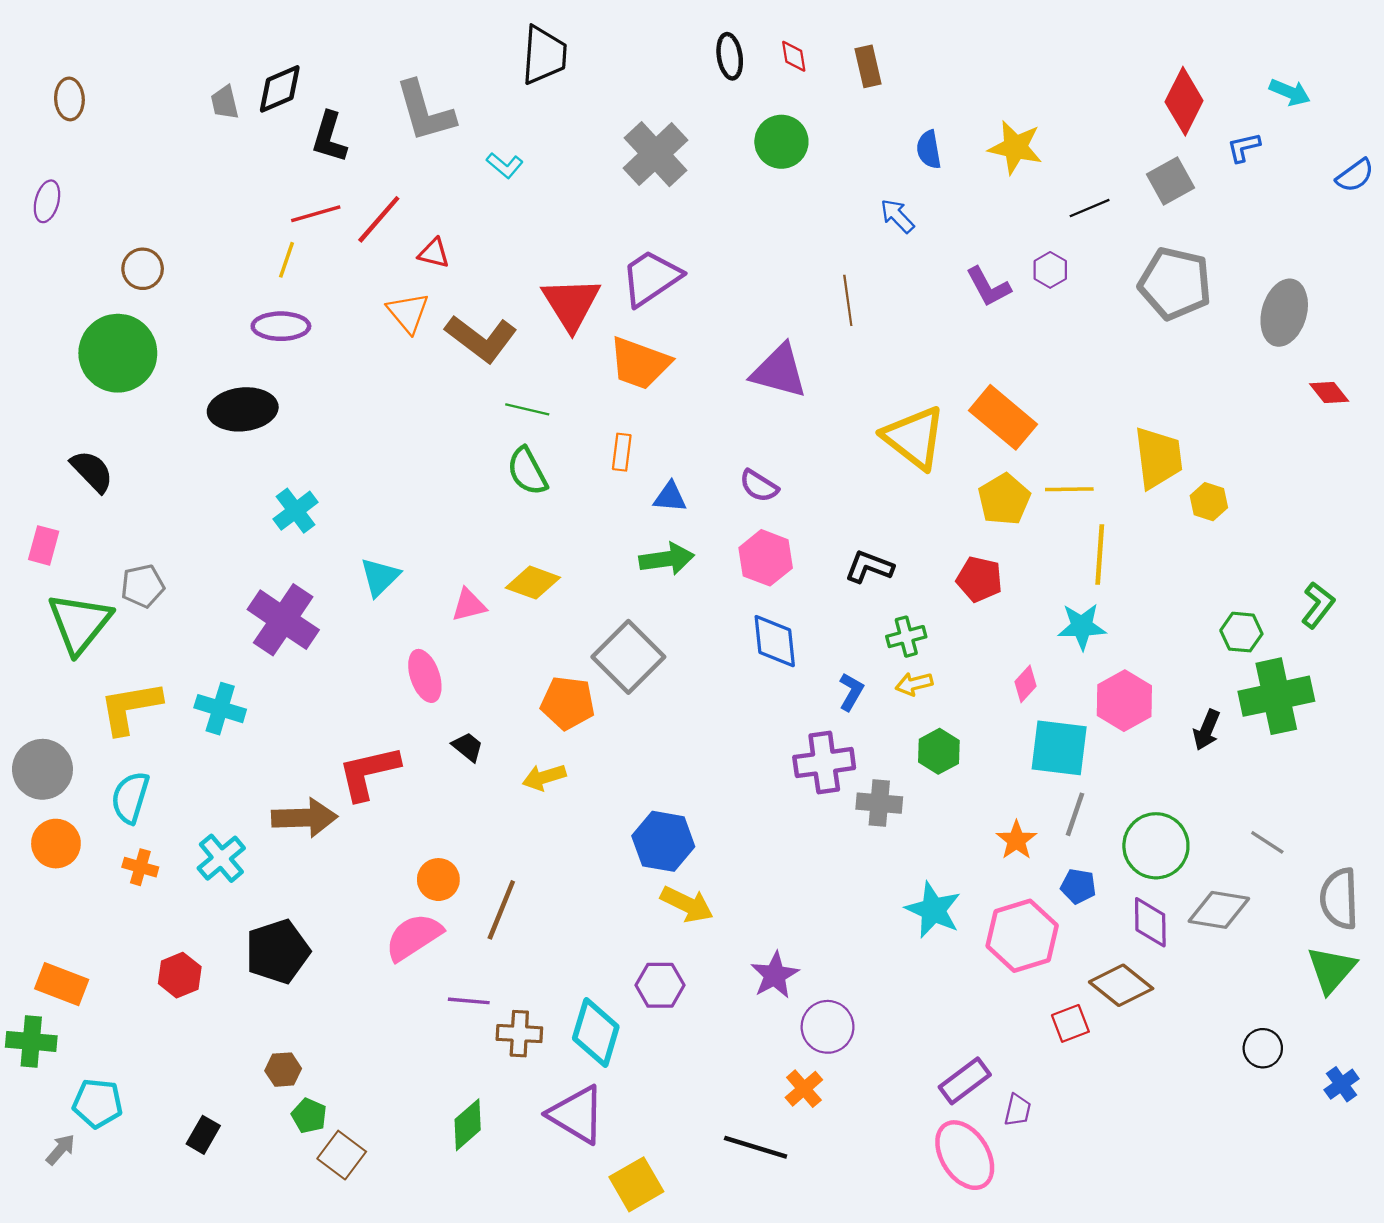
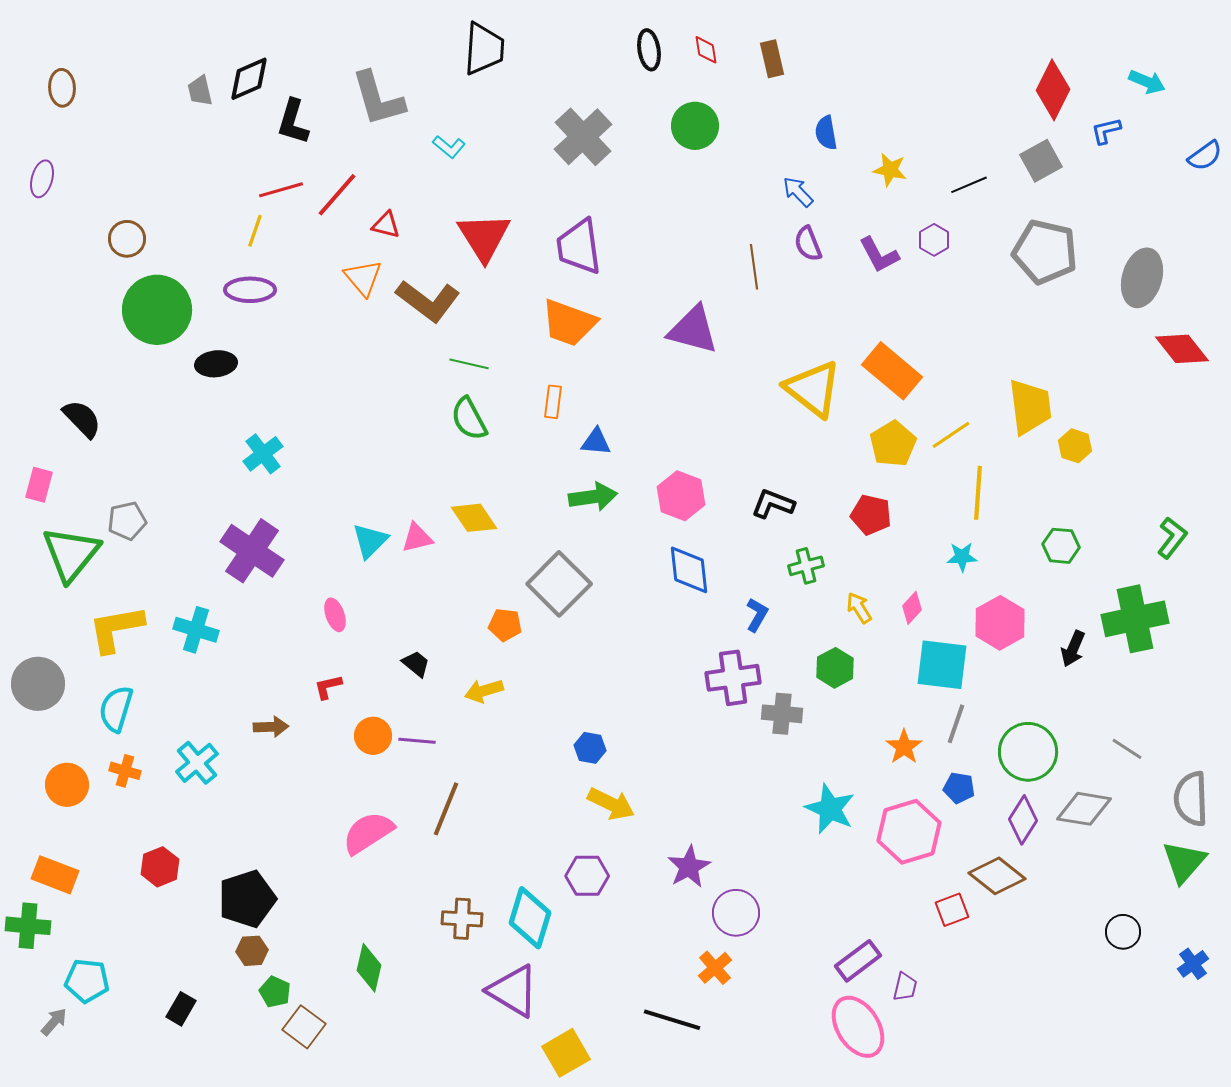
yellow star: (1015, 147) -> (890, 170), moved, size x0.7
purple trapezoid: (651, 278) -> (579, 247), turned -64
red triangle: (571, 304) -> (484, 237), moved
green circle: (118, 353) -> (157, 310), moved
red diamond: (1329, 393) -> (1182, 349), size x1.5
black ellipse: (243, 409) -> (216, 364), size x0.7
purple semicircle: (759, 486) -> (808, 244), moved, turned 36
yellow line: (1069, 489) -> (951, 435), turned -33
cyan triangle: (380, 577) -> (370, 541), moved
yellow diamond: (533, 583) -> (474, 518), turned 36
cyan star: (1082, 626) -> (962, 557), size x0.7
green hexagon: (1241, 632) -> (1061, 546), moved
pink ellipse: (425, 676) -> (335, 615), moved, size x0.7
yellow arrow: (914, 684) -> (859, 608), moved, turned 72
orange pentagon: (568, 703) -> (505, 625), size x0.7
red L-shape: (369, 773) -> (328, 687), size x0.5
brown arrow: (305, 818) -> (271, 727), size x0.6
blue hexagon: (663, 841) -> (590, 748), size x0.6
orange circle: (56, 844) -> (67, 785), moved
orange circle: (438, 880) -> (373, 736), moved
purple diamond: (1150, 922) -> (1023, 820), turned 33
black pentagon: (278, 951) -> (247, 899), moved
purple line: (469, 1001) -> (417, 741), moved
green diamond: (468, 1125) -> (369, 968), moved, turned -36

